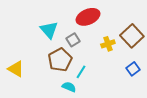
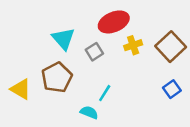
yellow cross: (108, 44) -> (133, 45), moved
brown pentagon: (60, 60) -> (57, 78), moved

